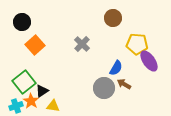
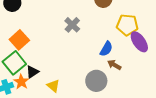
orange square: (35, 45) -> (19, 40), moved
gray circle: (104, 88) -> (96, 81), moved
yellow triangle: (53, 106) -> (53, 86), moved, turned 32

